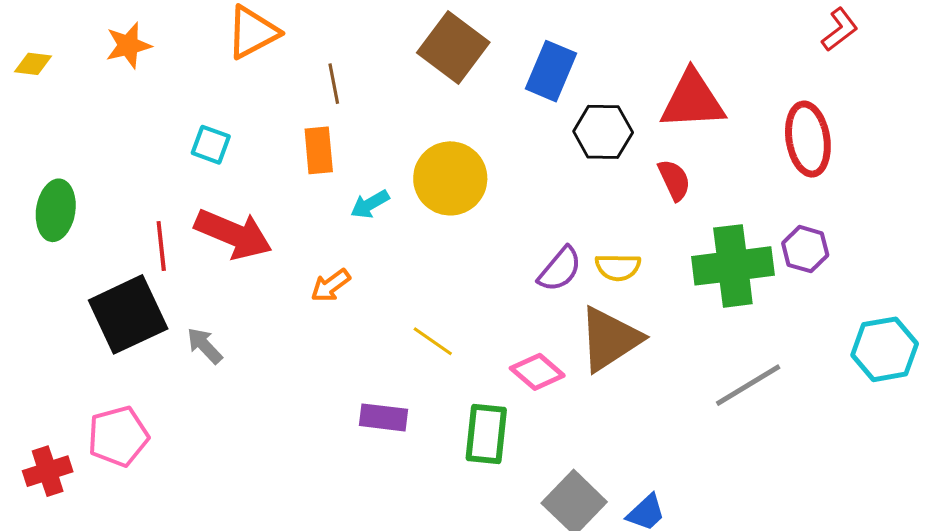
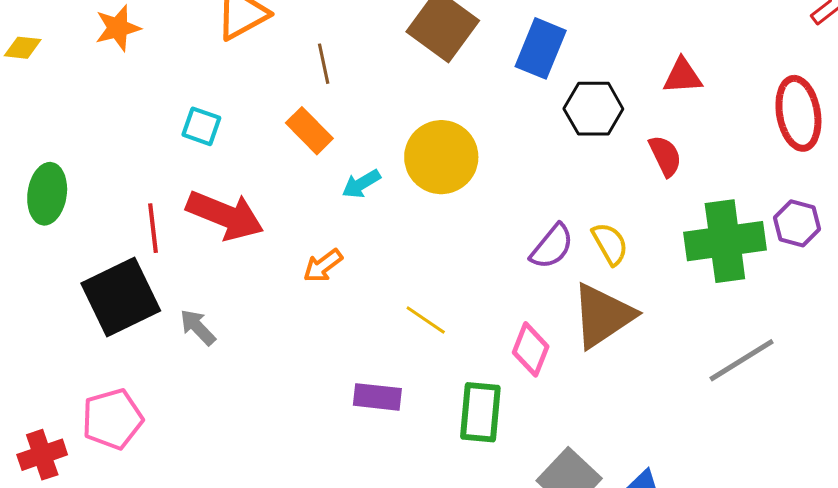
red triangle: (693, 100) -> (683, 76), size x0.6
orange rectangle: (319, 150) -> (309, 131), turned -39
yellow semicircle: (618, 267) -> (610, 244), turned -120
pink diamond: (537, 372) -> (531, 349), turned 72

